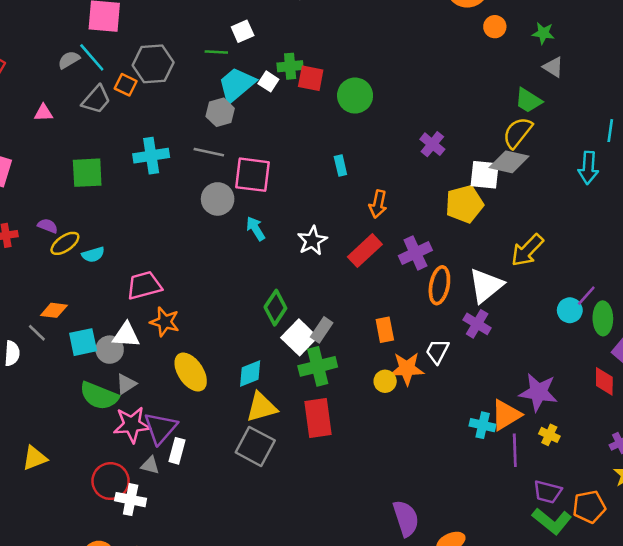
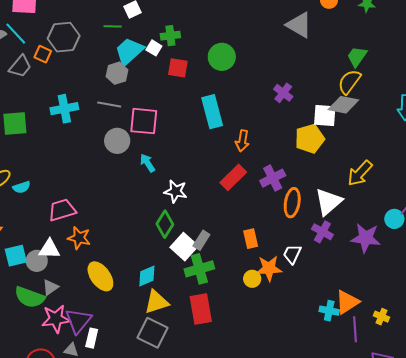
gray triangle: (553, 67) -> (299, 25), moved, size x1.6
red square: (311, 78) -> (178, 68), moved
green trapezoid: (528, 101) -> (357, 56), turned 95
cyan rectangle: (340, 165) -> (212, 112), size x2.0
white star: (312, 241) -> (176, 191), moved, turned -30
purple star: (538, 392) -> (366, 238), moved

